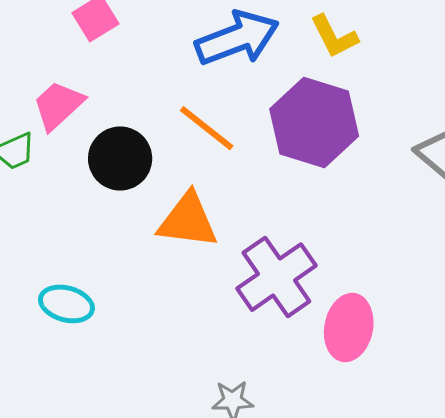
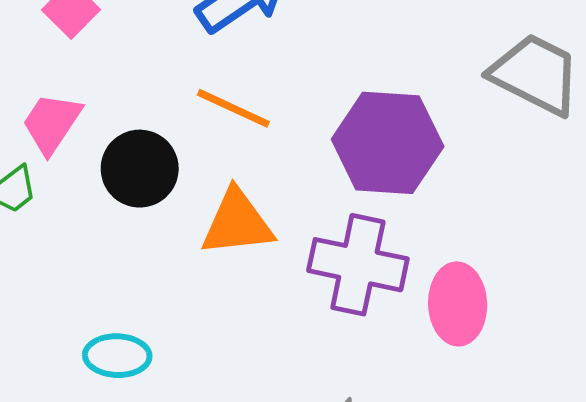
purple hexagon: (314, 123) -> (388, 143), moved
purple cross: (276, 277) -> (358, 265), turned -30

